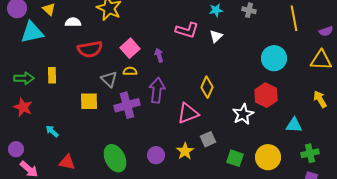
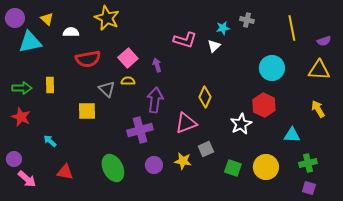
cyan star: (216, 10) -> (223, 28), moved
purple cross: (127, 105) -> (140, 130), moved
yellow star: (185, 151) -> (183, 161), turned -30

